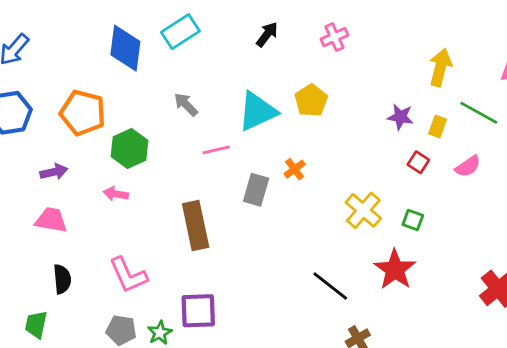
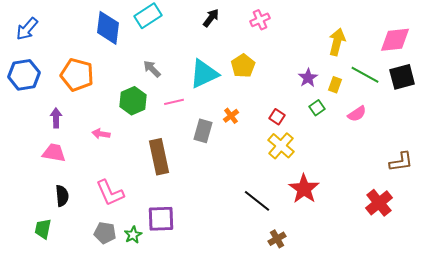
purple star: (400, 117) -> (308, 78), turned 30
green hexagon: (130, 149) -> (133, 101), moved
red square: (418, 162) -> (277, 117), moved
purple arrow: (54, 172) -> (56, 118), turned -78
green square: (413, 220) -> (317, 108), moved, turned 35

